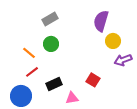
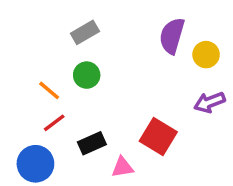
yellow circle: (113, 41) -> (206, 55), moved
red square: (93, 80) -> (158, 136), size x1.5

